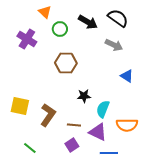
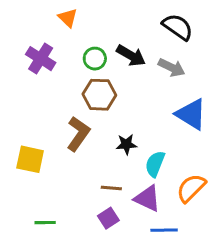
black arrow: (88, 22) -> (131, 56), moved
green circle: (60, 29) -> (95, 59), moved
blue triangle: (127, 76) -> (191, 114), size x1.6
brown L-shape: (48, 115) -> (78, 134), moved
orange semicircle: (127, 125) -> (191, 188), turned 135
green line: (30, 148) -> (45, 223), turned -40

